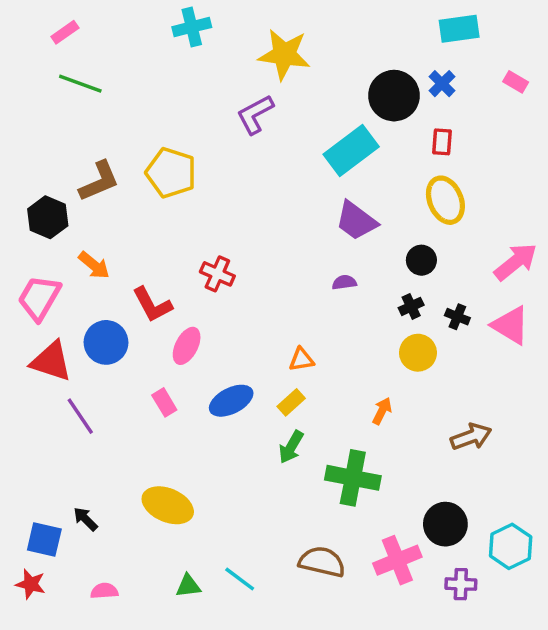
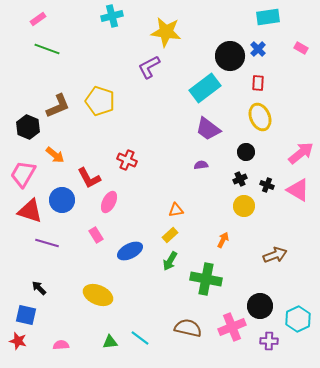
blue ellipse: (231, 401) -> (130, 251), moved
purple line: (80, 416) -> (47, 243), turned -40
black arrow: (85, 519) -> (39, 288), moved

